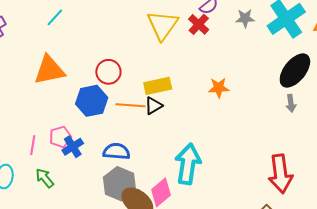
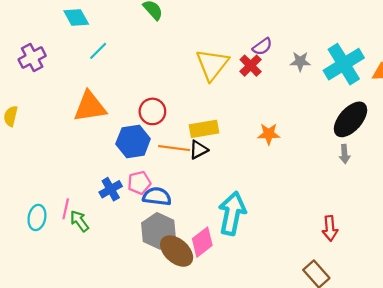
pink pentagon: (60, 137) -> (139, 183), moved
pink line: (33, 145) -> (66, 209), moved
red arrow: (280, 174) -> (330, 228), size x0.6

